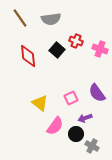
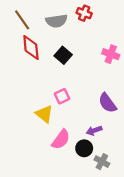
red cross: (76, 41) -> (84, 13), moved
red diamond: (28, 56) -> (31, 48), moved
pink square: (71, 98) -> (62, 96), moved

